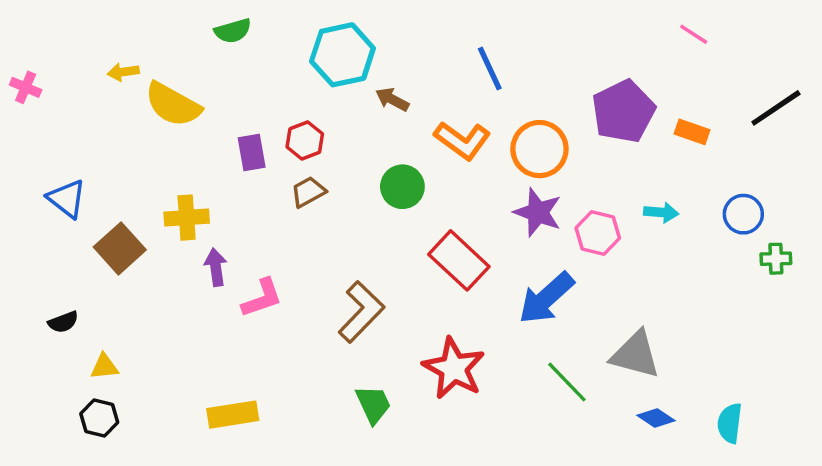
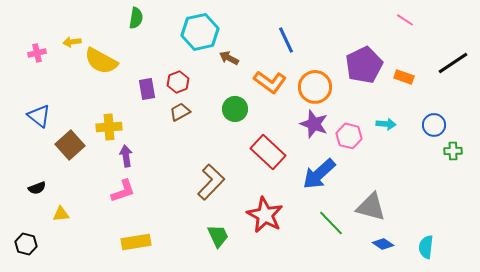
green semicircle: (233, 31) -> (136, 18), turned -65
pink cross: (26, 87) -> (37, 53), moved, turned -36
pink L-shape: (262, 298) -> (123, 191), moved
black hexagon: (99, 418) -> (26, 244), moved

